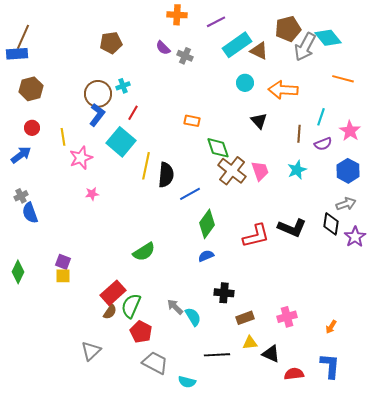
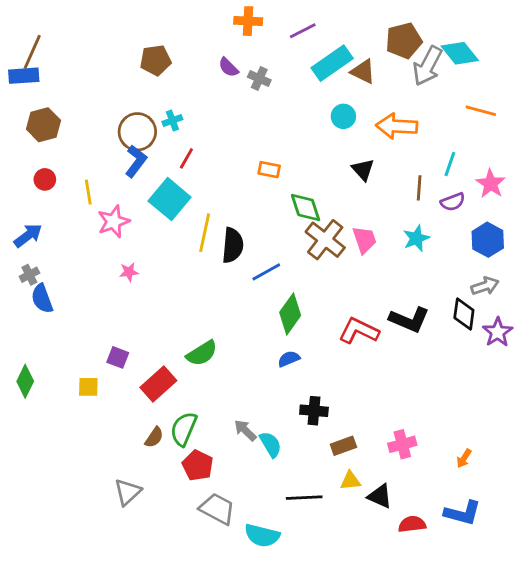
blue arrow: (21, 155) -> (28, 235), moved
red L-shape: (256, 236) -> (359, 331), turned -140
purple square: (63, 262) -> (118, 357), moved
red rectangle: (113, 293) -> (158, 384), moved
blue L-shape: (330, 366) -> (463, 513), turned 100
cyan semicircle: (187, 382) -> (262, 535), size x1.4

